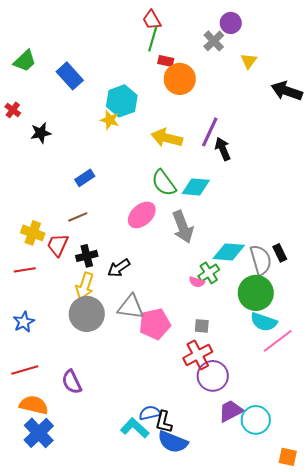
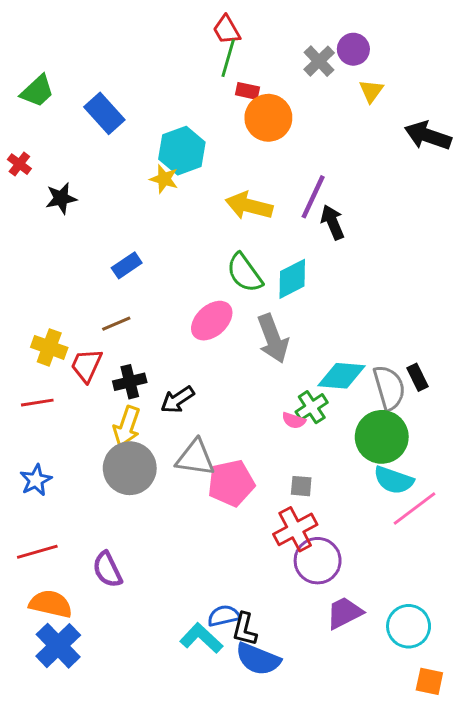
purple circle: (231, 23) -> (353, 49), moved
cyan diamond: (196, 187) -> (292, 279), turned -32
cyan circle: (256, 420) -> (409, 626), moved

